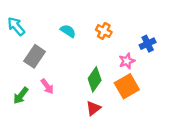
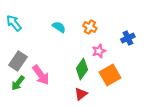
gray rectangle: (35, 56) -> (18, 61), moved
pink star: (127, 61) -> (99, 51), moved
pink arrow: (47, 86) -> (41, 75), size x1.5

